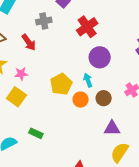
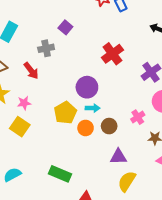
red cross: (87, 27) -> (112, 54), moved
purple circle: (100, 57) -> (87, 87), moved
cyan arrow: (88, 80) -> (93, 108), turned 112
green rectangle: (36, 133) -> (60, 174), moved, size x1.5

